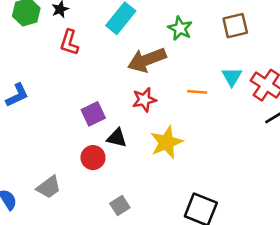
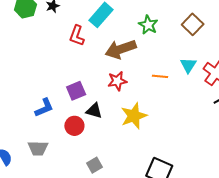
brown square: (235, 26) -> (193, 24), turned -35
red L-shape: (69, 42) -> (77, 36), moved
blue L-shape: (17, 95) -> (44, 108), moved
gray trapezoid: (49, 187) -> (38, 148), turned 35

